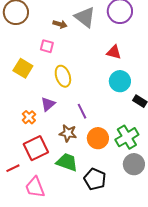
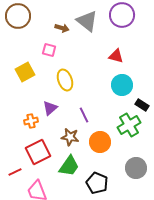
yellow square: (23, 68) -> (25, 72), turned 30
orange cross: (29, 117) -> (31, 121), turned 32
green cross: (127, 137) -> (129, 125), moved
green trapezoid: (67, 162) -> (69, 166), turned 105

